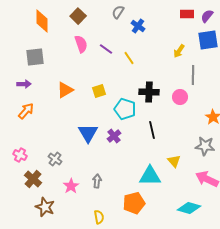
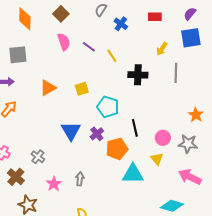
red rectangle: (187, 14) -> (155, 17), moved
black cross: (149, 92) -> (138, 75), moved
pink circle: (180, 97) -> (163, 138), moved
orange pentagon: (134, 203) -> (117, 149), moved

